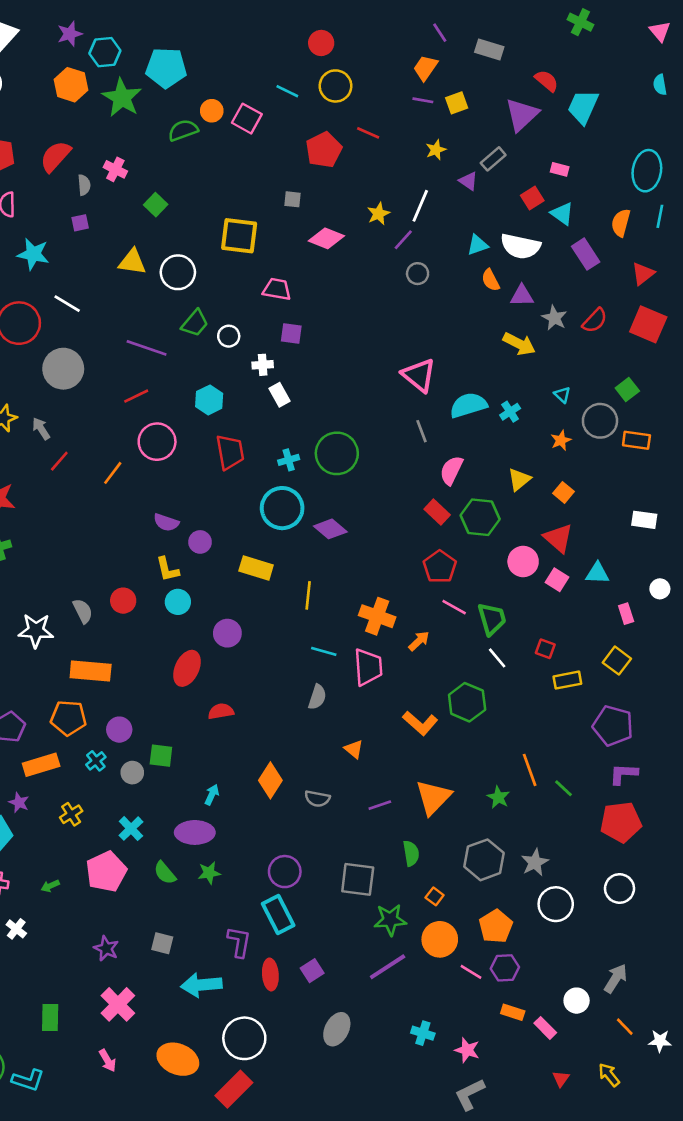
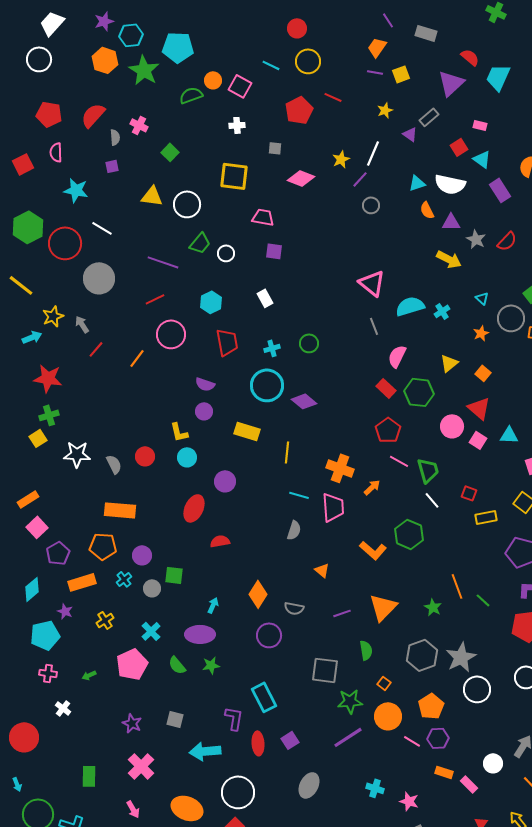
white cross: (263, 365) -> (237, 125), moved
green circle: (337, 453) -> (309, 343), size x0.6
purple semicircle: (166, 522) -> (205, 384), moved
white star: (36, 631) -> (77, 454), moved
gray star: (535, 862) -> (461, 657), size x1.4
purple circle: (285, 872) -> (269, 635), moved

